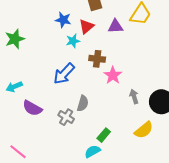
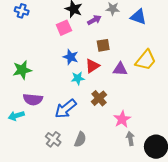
brown cross: (97, 59) -> (99, 98), turned 35
pink star: (113, 75) -> (122, 119), moved
purple semicircle: (32, 108) -> (33, 99), moved, turned -30
gray cross: (66, 117) -> (53, 139), moved

